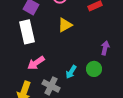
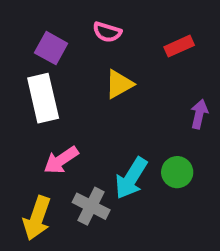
purple arrow: (105, 48) -> (199, 114), moved
cyan arrow: (71, 72) -> (131, 178), size x1.5

